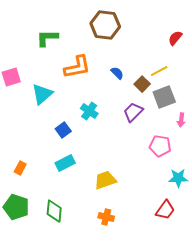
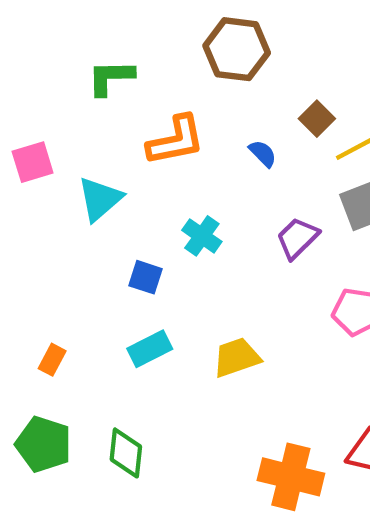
brown square: (142, 84) -> (317, 119), moved
blue square: (63, 130) -> (145, 277), turned -35
yellow trapezoid: (105, 180) -> (237, 357), moved
orange cross: (106, 217) -> (291, 477), moved, size x1.8

